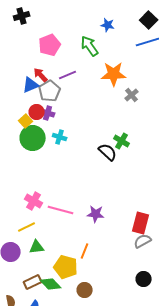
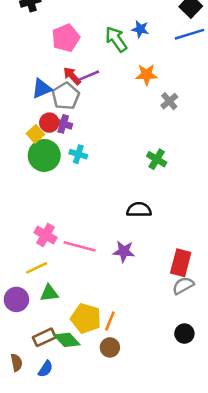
blue star: (108, 25) -> (140, 29), moved
orange star: (114, 74) -> (147, 75), size x0.7
red arrow: (41, 75) -> (72, 76), moved
black semicircle: (108, 152) -> (139, 210), moved, turned -42
orange line: (85, 251) -> (110, 321), moved

